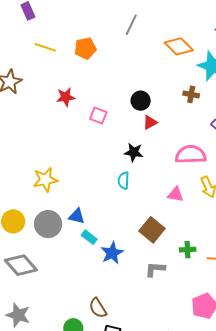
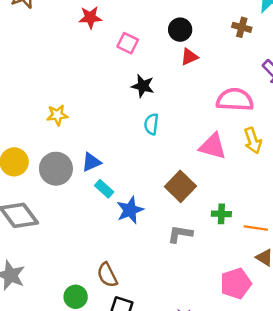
black star: (134, 152) -> (143, 86), moved
yellow star: (45, 180) -> (57, 115), size x0.7
pink triangle: (176, 195) -> (213, 146), size x1.4
blue triangle: (77, 216) -> (91, 162), turned -42

